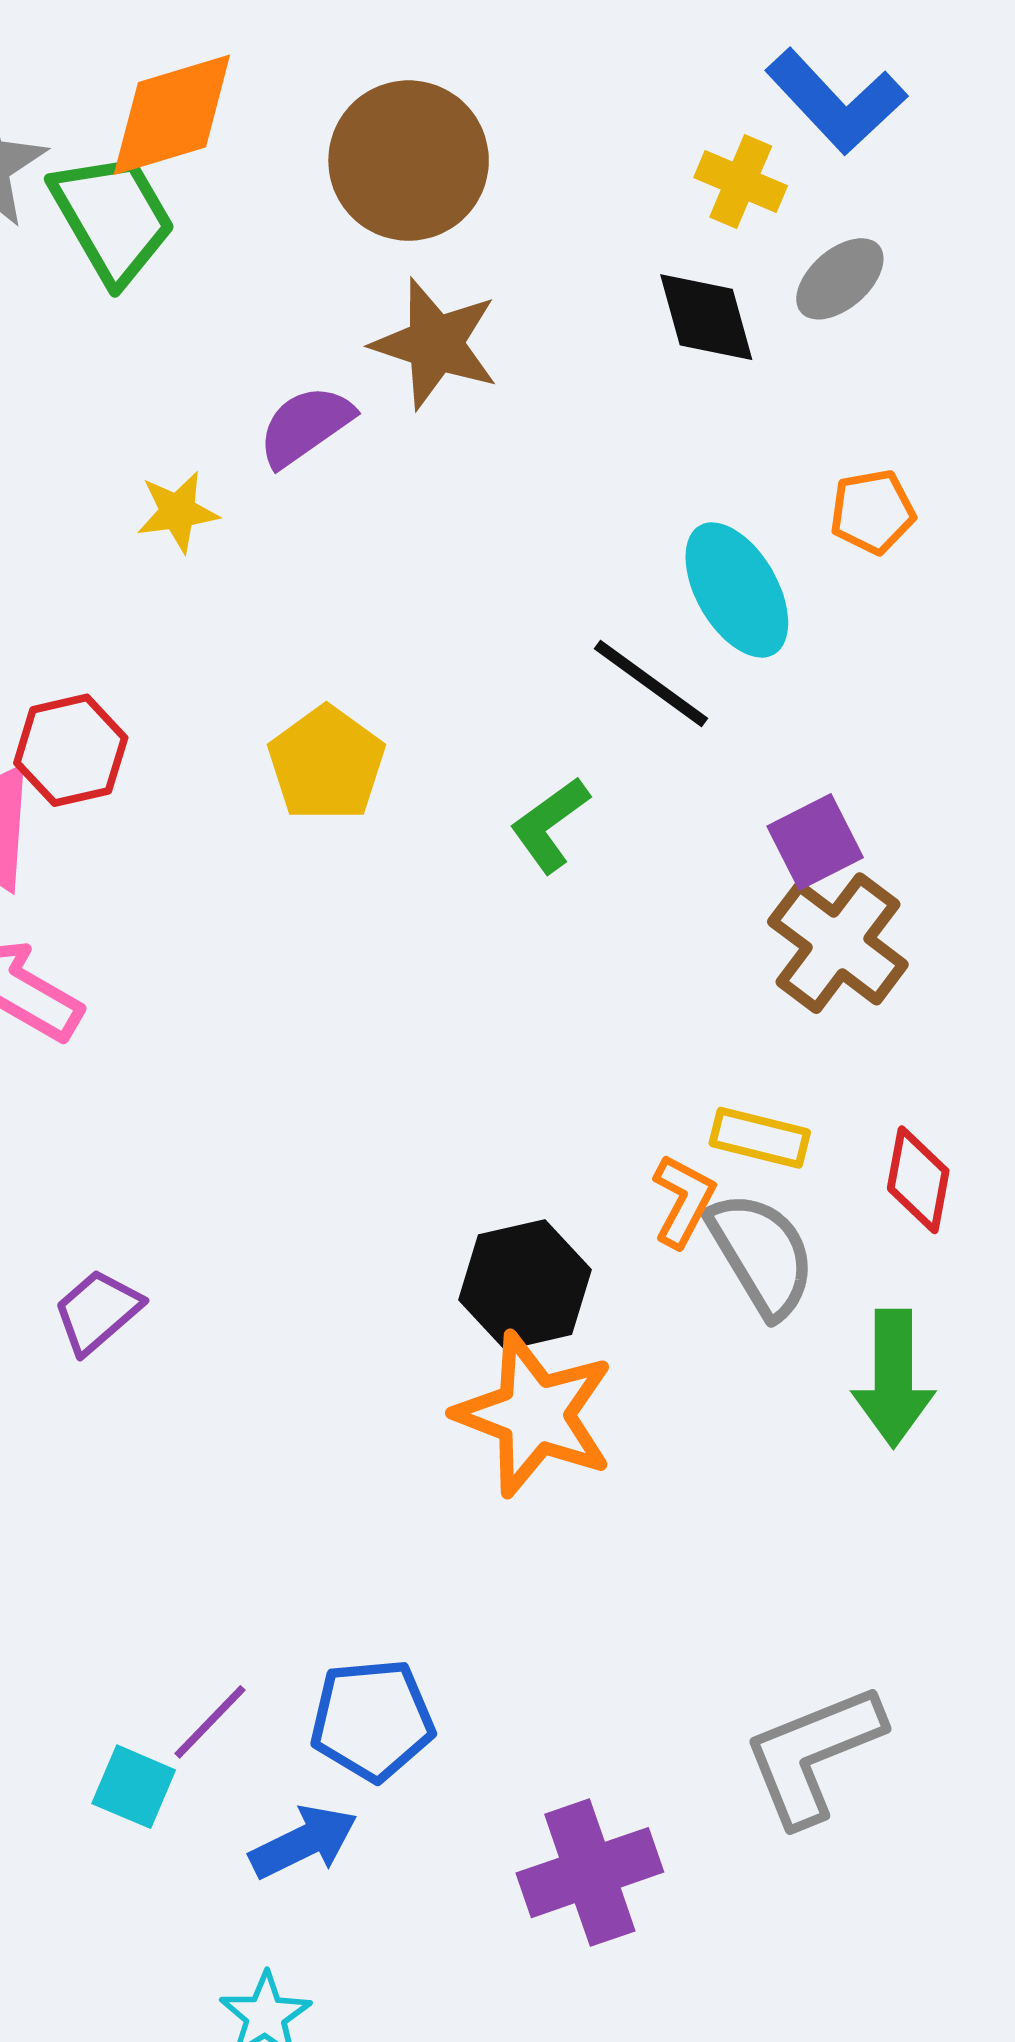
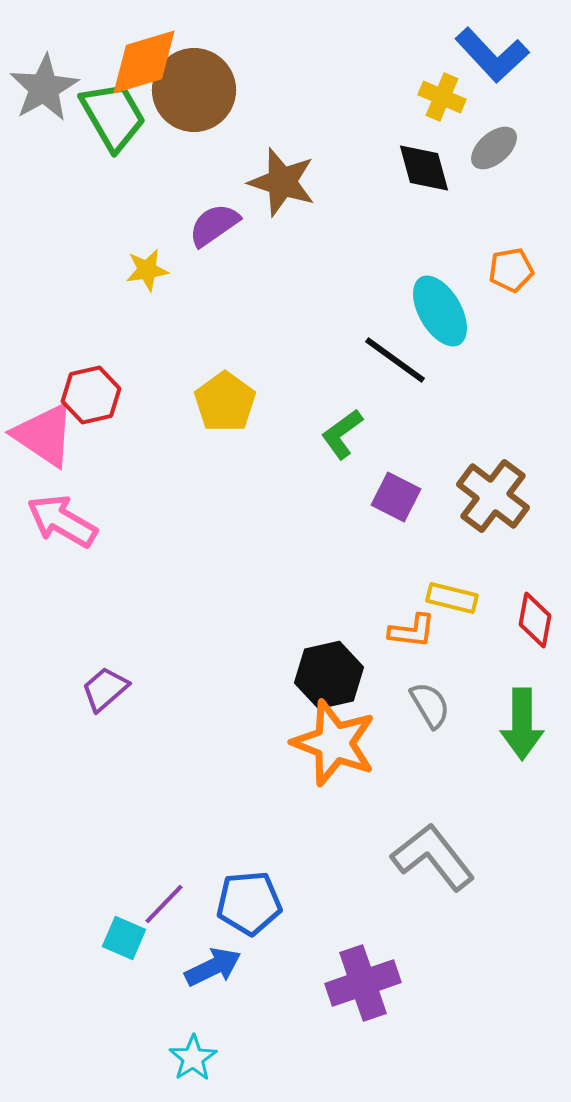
brown circle: (409, 161) -> (194, 90), moved
purple square: (815, 842) -> (396, 497), moved, turned -36
orange L-shape: (683, 1201) -> (412, 631), turned 69
gray semicircle: (762, 1254) -> (430, 705), moved, size x0.7
gray L-shape: (813, 1754) -> (433, 857), moved, turned 74

